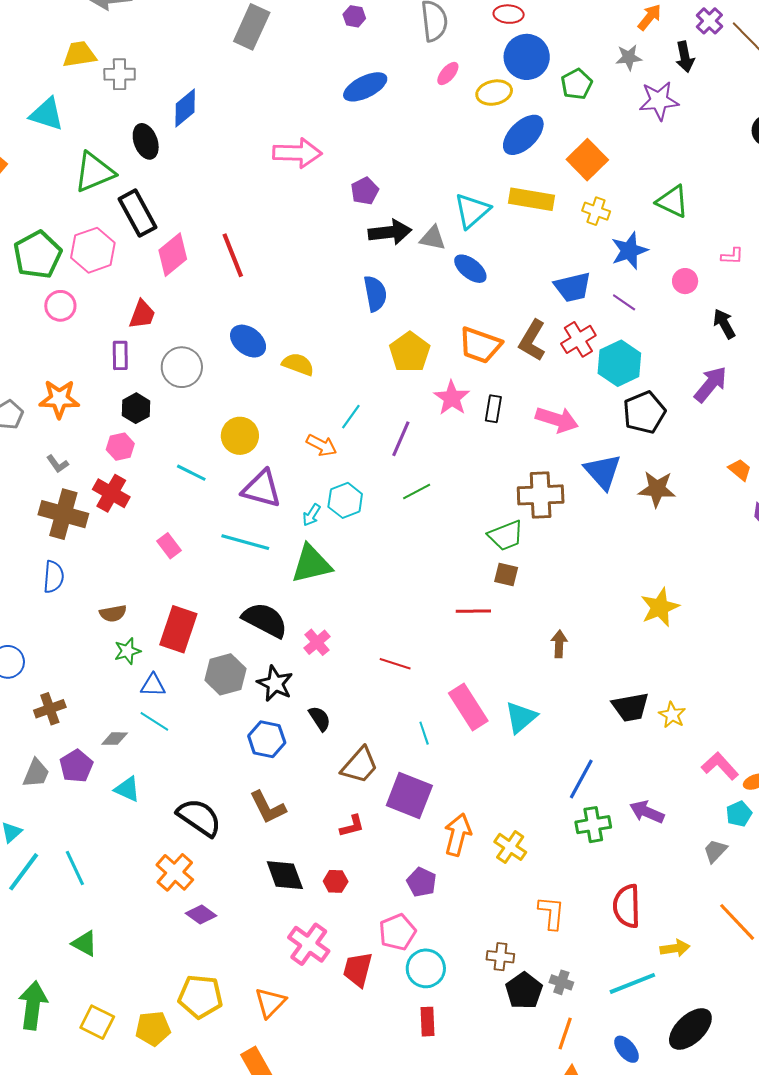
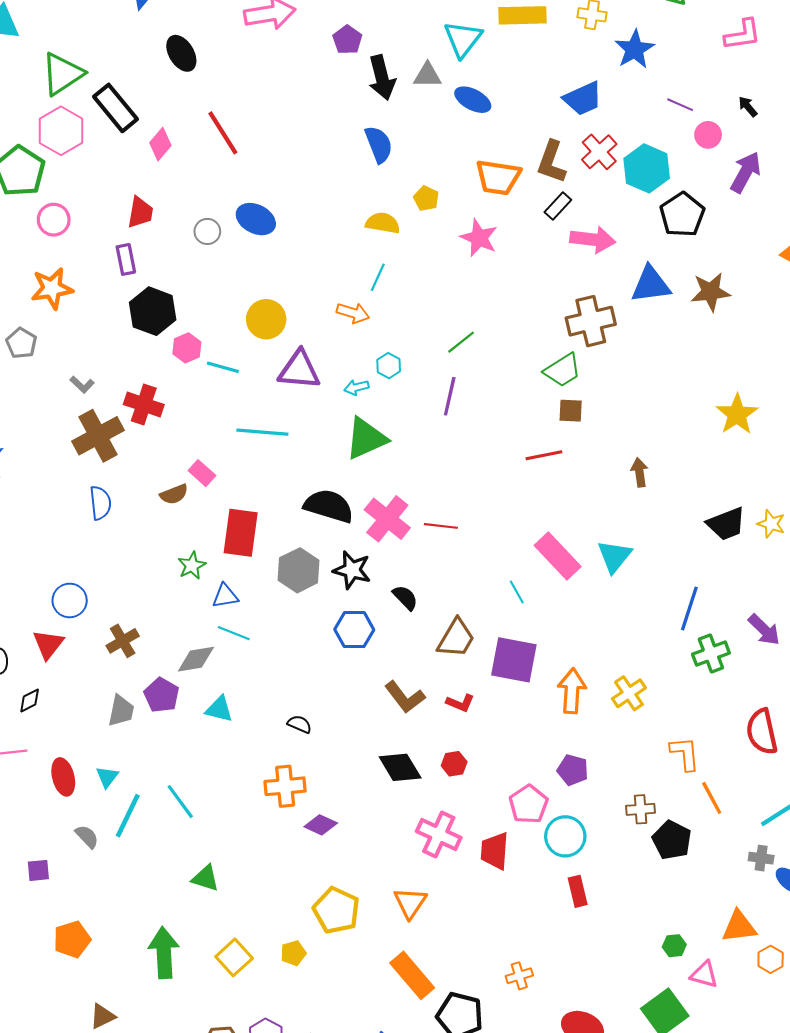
black ellipse: (146, 141) -> (181, 53), moved
black arrow: (390, 232) -> (382, 78), turned 93
pink hexagon: (93, 250) -> (61, 131), moved
pink diamond: (173, 255) -> (160, 144), size x0.7
pink L-shape: (732, 256) -> (743, 35), size x1.6
pink circle: (685, 281) -> (708, 135), moved
purple line: (624, 302) -> (680, 105), moved
black arrow: (724, 324) -> (748, 107), size x0.7
yellow pentagon: (410, 352) -> (426, 198), size x0.6
yellow semicircle: (298, 364) -> (383, 223), moved
gray circle: (182, 367) -> (207, 231), moved, size x0.6
orange star: (59, 399) -> (52, 288), moved
black hexagon: (136, 408) -> (153, 311), size x1.5
black rectangle: (493, 409) -> (558, 206), moved, turned 44
purple line: (401, 439) -> (450, 396), moved
pink hexagon: (120, 447) -> (187, 348), moved
blue triangle: (603, 472) -> (651, 285), turned -45
cyan hexagon: (345, 500) -> (389, 366), size x0.7
brown cross: (63, 514) -> (98, 436), turned -33
cyan arrow: (311, 515) -> (356, 387), turned 55
cyan line: (245, 542) -> (262, 432), moved
pink rectangle: (169, 546) -> (202, 473), moved
brown semicircle: (113, 613) -> (174, 494), moved
pink cross: (317, 642) -> (387, 519), size x1.6
red line: (395, 664) -> (441, 526), moved
gray diamond: (115, 739) -> (196, 659), size x1.4
brown L-shape: (268, 807) -> (405, 697), moved
purple arrow: (647, 812) -> (764, 630), turned -148
black semicircle: (199, 817) -> (300, 724), size x0.5
red L-shape: (352, 826) -> (460, 703), turned 48
yellow cross: (510, 847) -> (629, 693), turned 32
orange cross: (175, 872) -> (285, 786), turned -36
purple pentagon: (422, 882) -> (573, 770), moved
gray cross: (561, 982) -> (761, 858), moved
yellow pentagon: (200, 997) -> (336, 910), turned 30
yellow square: (97, 1022) -> (234, 957), turned 32
yellow pentagon: (153, 1029) -> (293, 953), size x0.7
orange line: (565, 1034) -> (712, 798), moved, turned -36

